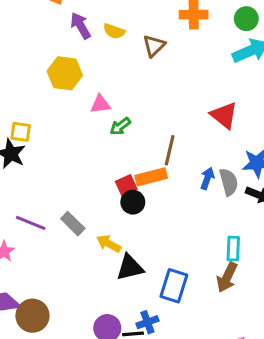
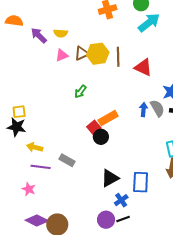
brown triangle: (154, 46) -> (82, 53), moved, turned 35
yellow hexagon: (65, 73) -> (98, 54), moved
pink triangle: (100, 104) -> (62, 55), moved
brown line: (170, 150) -> (118, 57), moved
yellow arrow: (109, 244) -> (35, 147), moved
blue cross: (147, 322) -> (121, 200), moved

